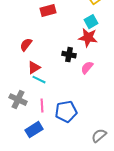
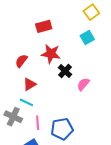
red star: (88, 38) -> (51, 54), moved
black cross: (69, 55) -> (65, 71), turned 32
cyan line: (39, 80) -> (26, 102), moved

